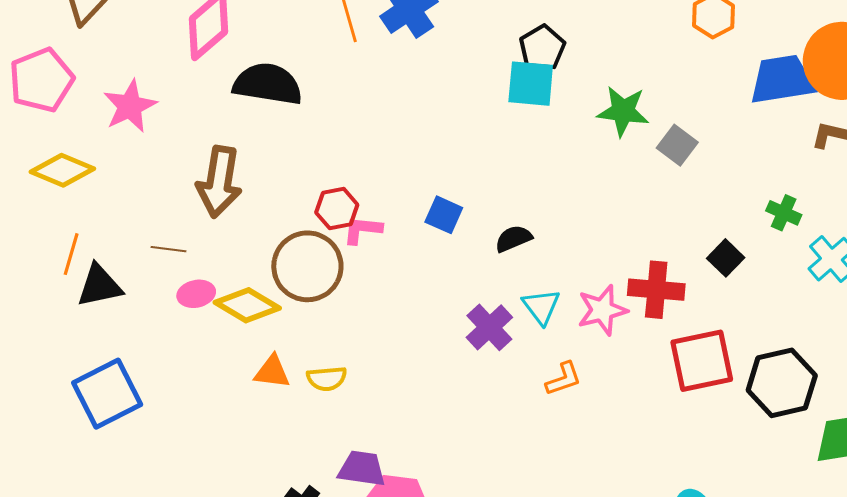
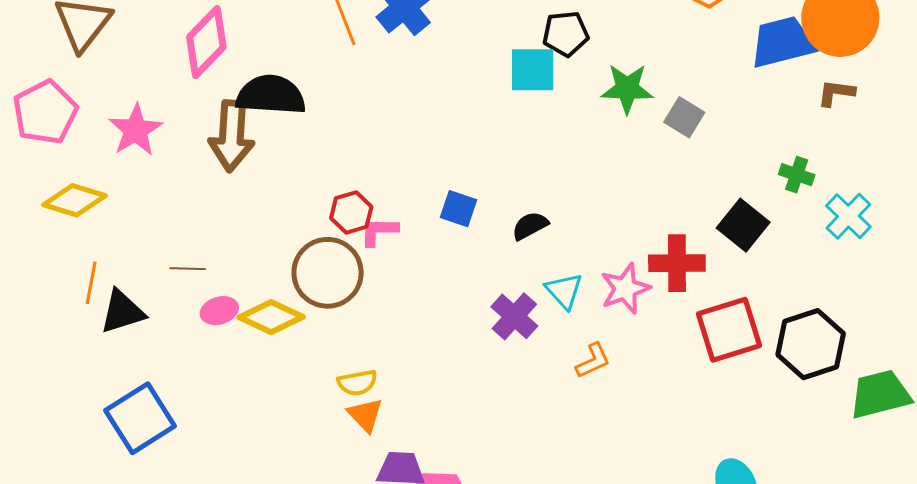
black pentagon: (542, 48) -> (566, 34), moved, turned 30
brown arrow: (219, 182) -> (232, 136), moved
black square: (726, 258) -> (743, 225), size x1.4
orange triangle: (272, 372) -> (365, 415), moved, turned 45

